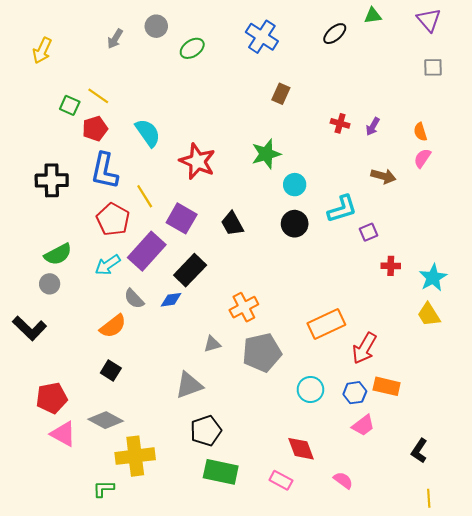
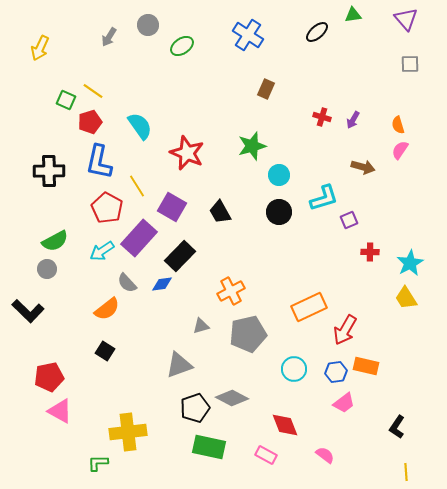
gray diamond: (106, 420) -> (232, 398), moved

